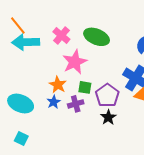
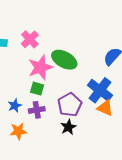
green ellipse: (97, 37) -> (64, 60), moved
orange star: (58, 85) -> (18, 131), moved, turned 30
green square: (85, 87) -> (37, 89), moved

